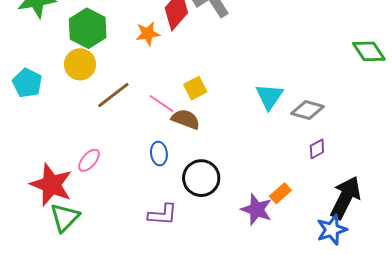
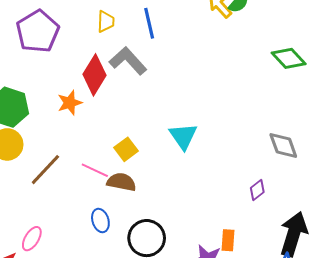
green diamond: (369, 51) -> (289, 58), moved
cyan triangle: (269, 96) -> (183, 136), moved
gray diamond: (308, 110) -> (283, 145), moved, turned 64
orange rectangle: (280, 193) -> (228, 240), turned -35

